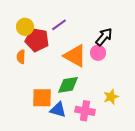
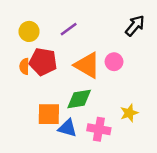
black arrow: (104, 37) -> (135, 26), moved
red pentagon: (37, 40) -> (43, 62), moved

